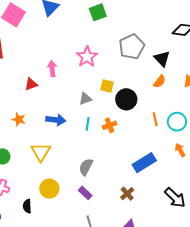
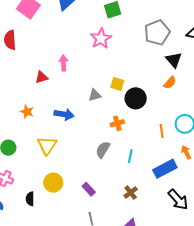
gray pentagon: (132, 47) -> (157, 33), moved
pink star: (87, 57) -> (101, 38), moved
orange line: (155, 119) -> (162, 131), moved
cyan line: (88, 124) -> (130, 156), moved
blue rectangle: (144, 163) -> (165, 169), moved
gray semicircle: (86, 167) -> (103, 150), moved

